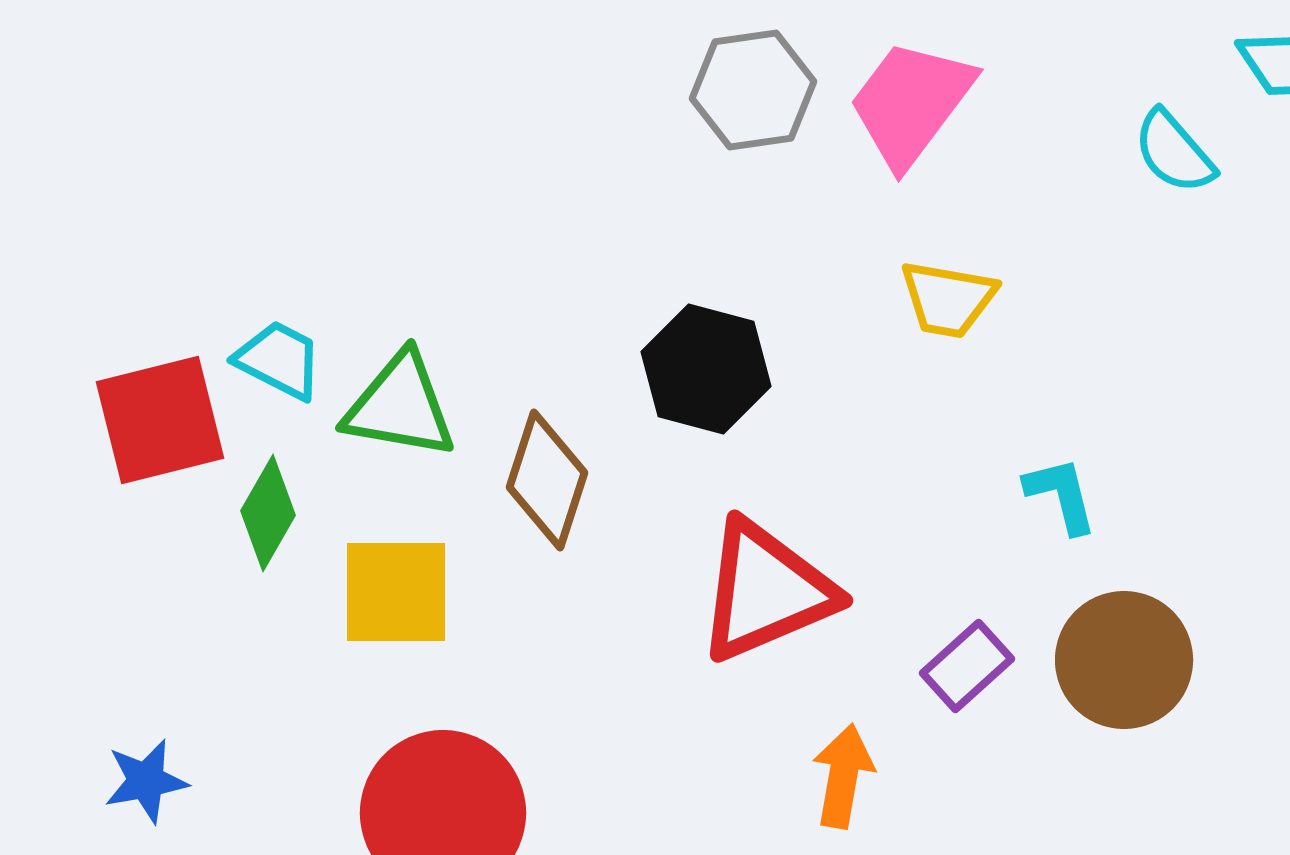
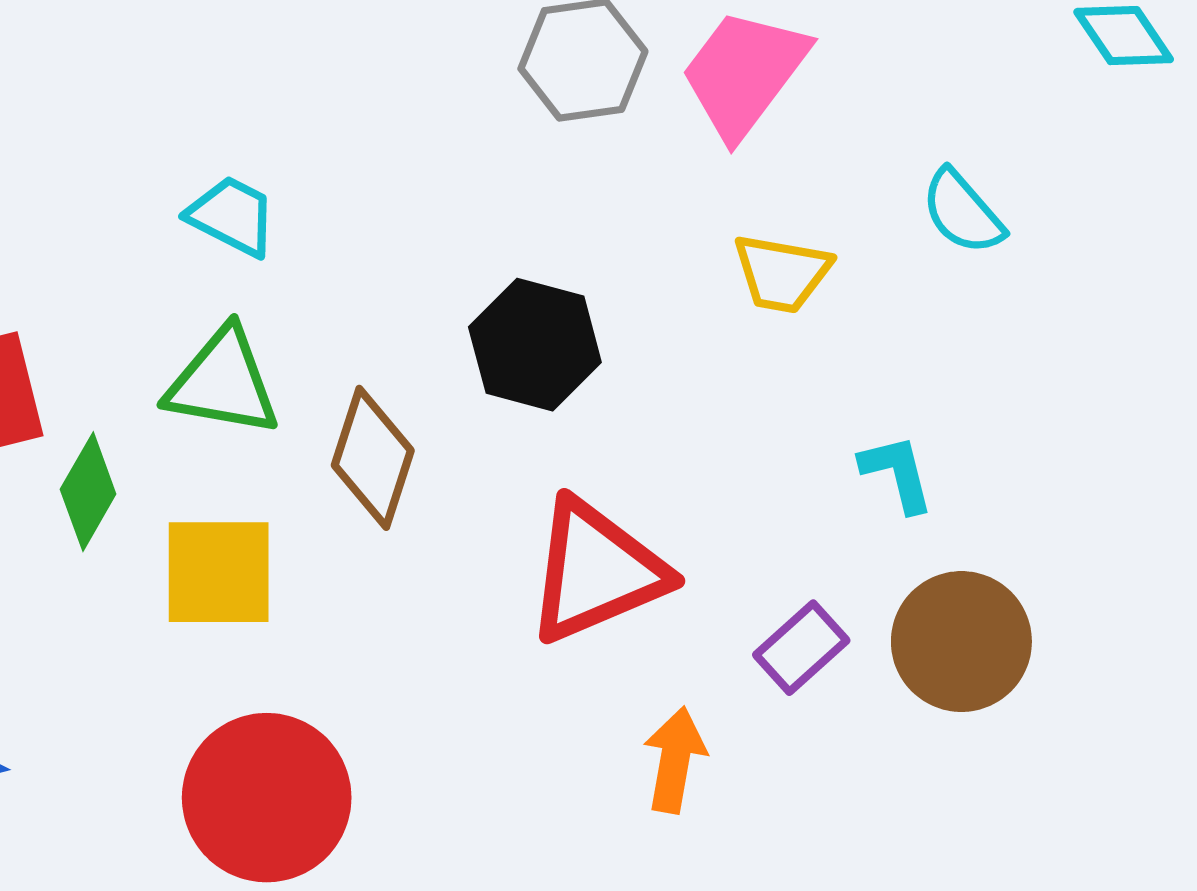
cyan semicircle: (1174, 152) -> (962, 212), moved
cyan trapezoid: (279, 360) -> (232, 216), moved

